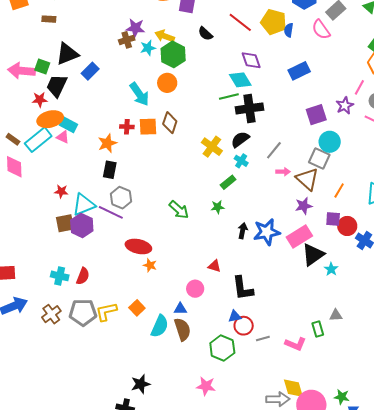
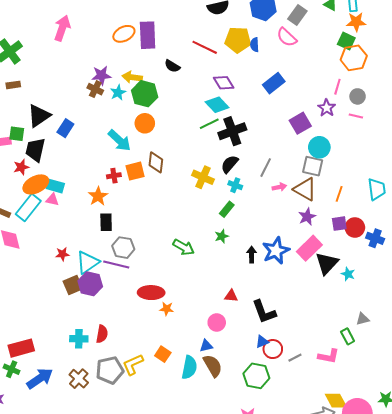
brown cross: (127, 40) -> (95, 89), turned -35

